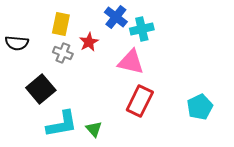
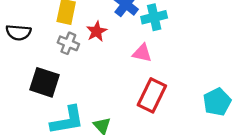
pink triangle: (131, 62) -> (142, 53), size x0.7
black square: (41, 89) -> (44, 82), turned -32

